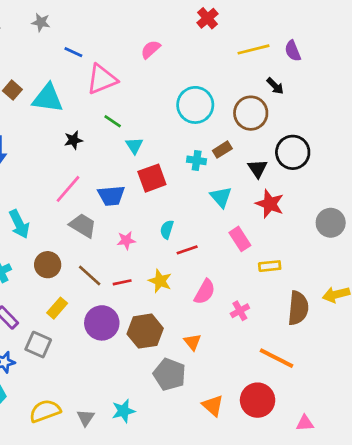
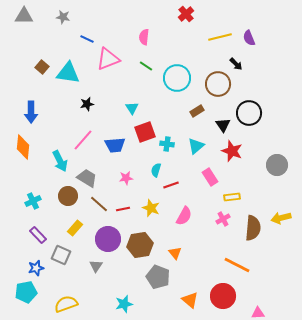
pink semicircle: (151, 49) -> (144, 37), turned -42
green line: (113, 121) -> (146, 66), moved
cyan cross: (197, 160) -> (167, 144), moved
cyan triangle: (221, 197) -> (196, 146), turned 30
cyan arrow: (19, 224) -> (60, 161), moved
gray trapezoid: (83, 225) -> (87, 178), moved
pink cross: (240, 311) -> (223, 219), moved
gray triangle: (86, 418) -> (96, 266), moved

